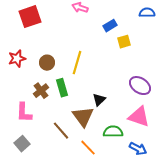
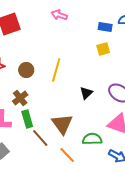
blue rectangle: (110, 26) -> (105, 27), moved, turned 40
green rectangle: (62, 88) -> (27, 119), moved
black triangle: (99, 100) -> (86, 93), moved

